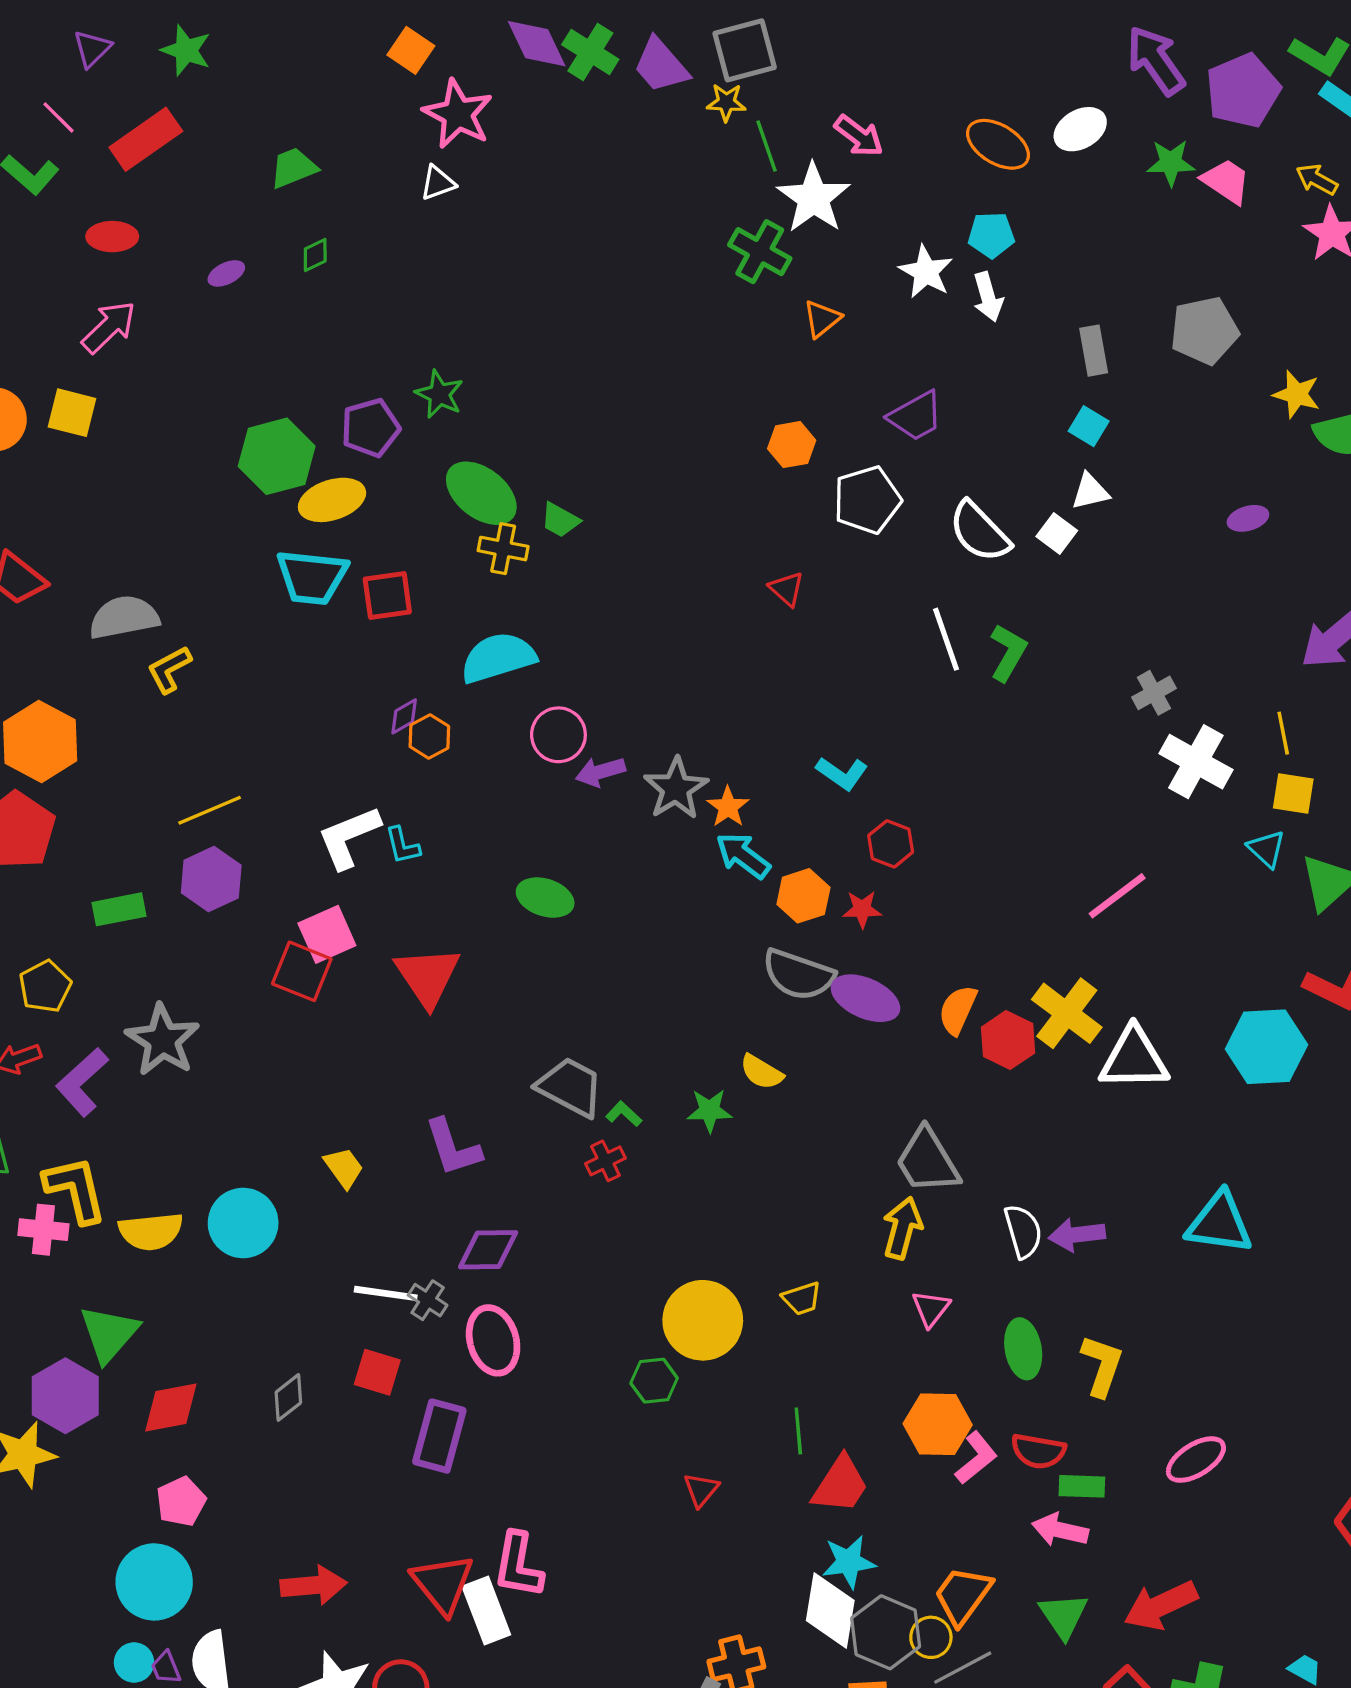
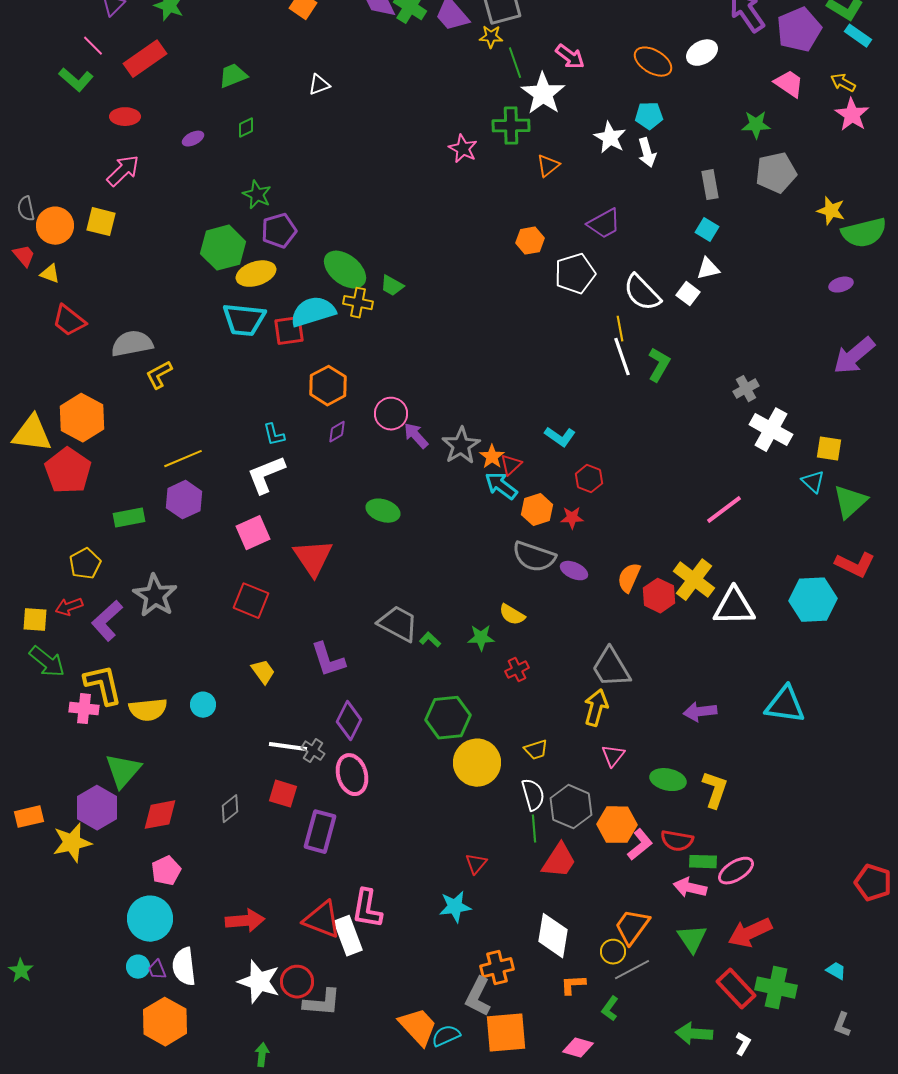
pink star: (458, 114) -> (463, 149), moved, size x0.7
green star: (1171, 163) -> (756, 125), moved
green cross: (760, 252) -> (511, 126), turned -30
green star: (439, 394) -> (257, 195), moved
purple ellipse: (1248, 518) -> (841, 285), moved
red triangle: (787, 589) -> (511, 465), moved, turned 35
cyan semicircle: (498, 658) -> (313, 312), moved
purple diamond: (404, 716) -> (337, 432), moved
yellow line: (1283, 733) -> (620, 329), moved
orange hexagon: (429, 736) -> (328, 386), moved, size x1.5
purple arrow: (600, 772) -> (416, 436), turned 64
cyan L-shape: (402, 846) -> (274, 435), moved
red square: (302, 971) -> (251, 601), moved
purple ellipse: (865, 998) -> (574, 571), size x0.7
red cross: (605, 1161) -> (517, 670), moved
cyan circle: (243, 1223) -> (203, 705), size x0.6
white semicircle: (1023, 1231) -> (533, 795), moved
purple diamond: (488, 1250) -> (349, 721), turned -63
green ellipse: (1023, 1349) -> (668, 780), turned -68
green hexagon: (654, 1381) -> (448, 718), moved, size x1.6
pink ellipse: (1196, 1460) -> (736, 871), moved
cyan star: (849, 1562) -> (455, 907), moved
red triangle: (443, 1584) -> (322, 920), turned -30
gray hexagon: (886, 1632) -> (571, 807), moved

